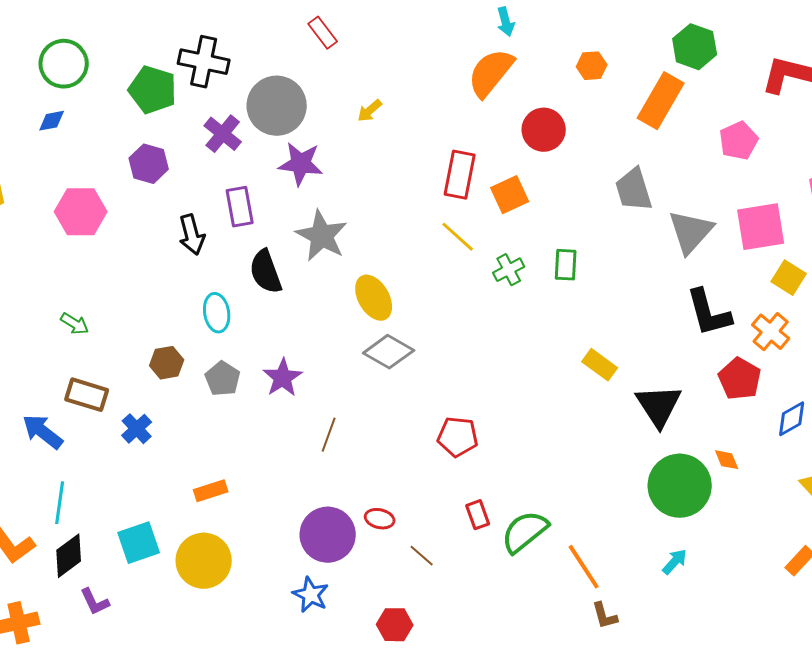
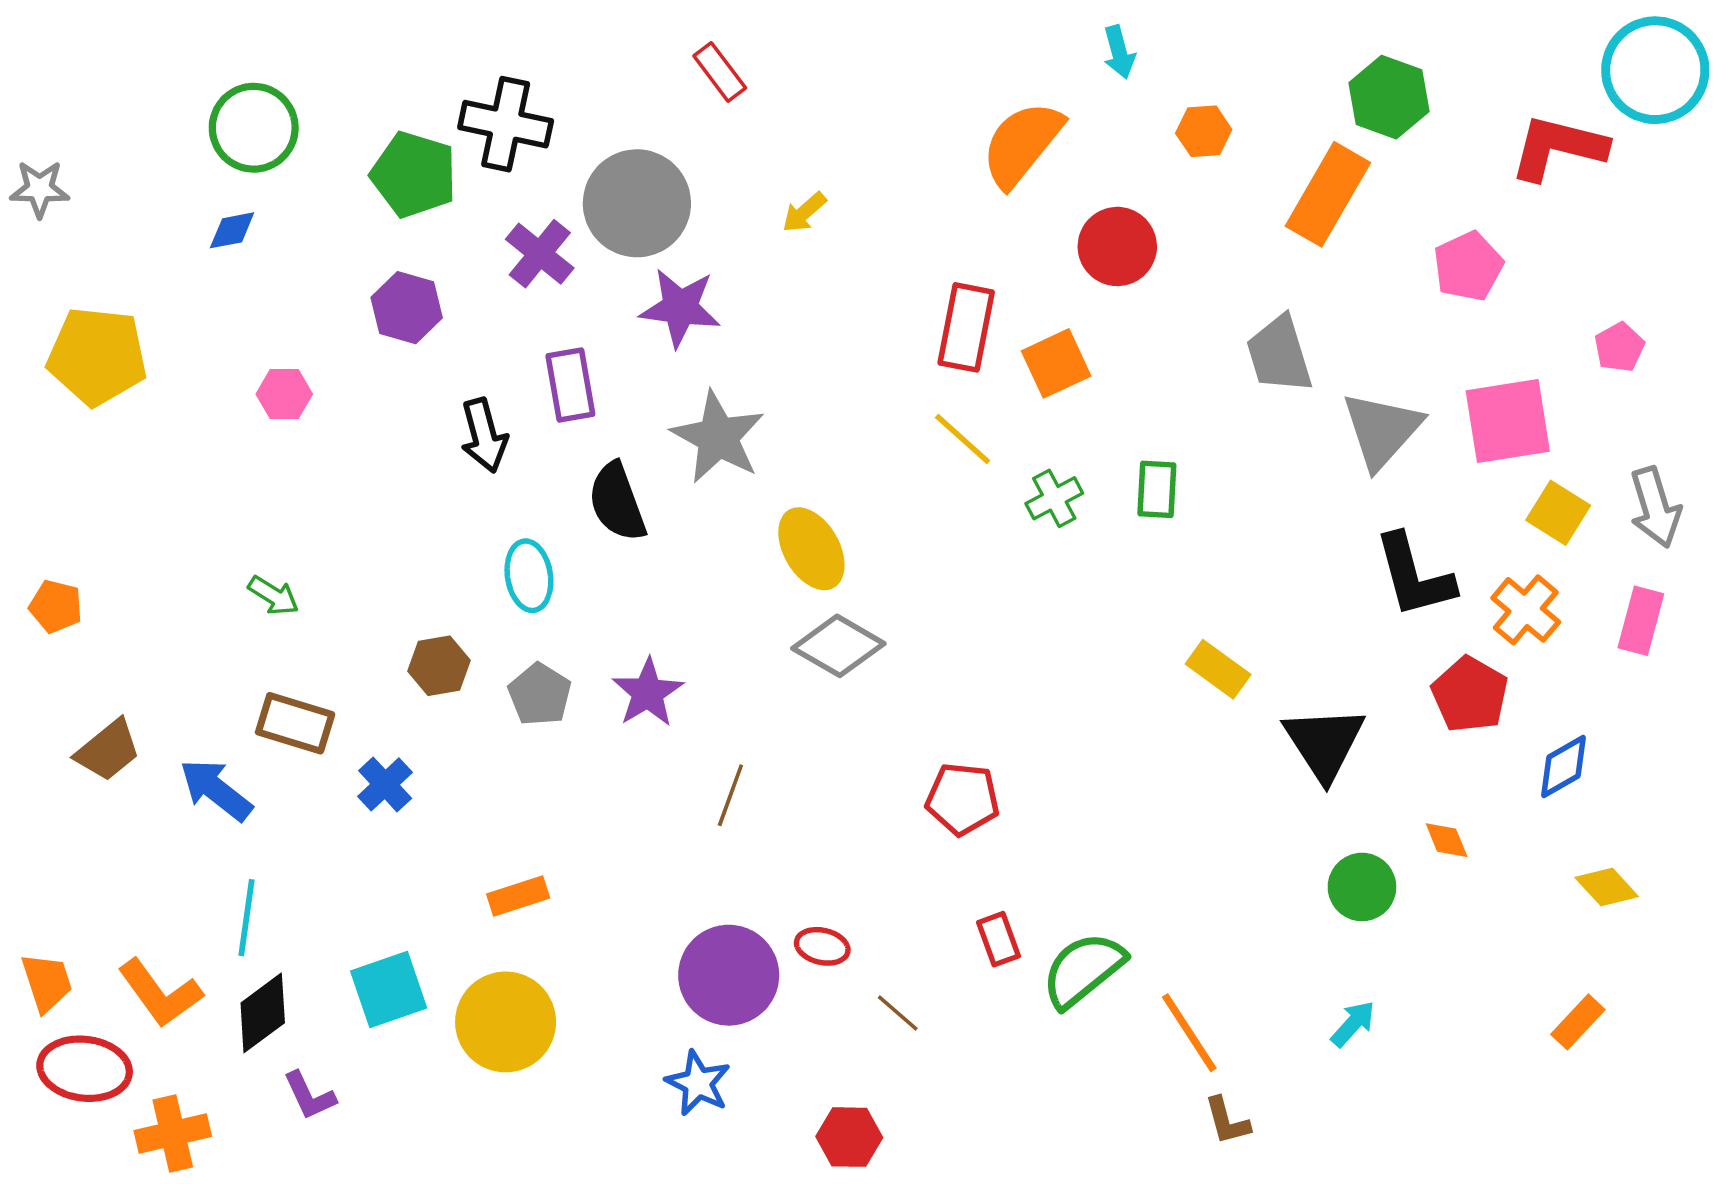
cyan arrow: (506, 22) -> (1119, 52), moved
pink hexagon: (81, 212) -> (284, 394), size x0.6
green circle: (680, 486) -> (1362, 887), size x0.6

